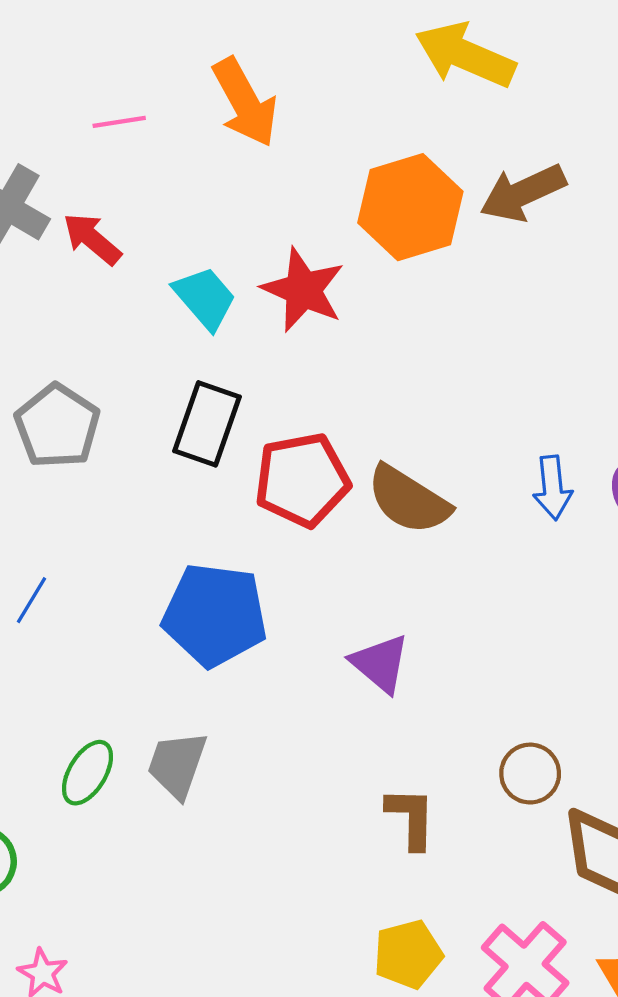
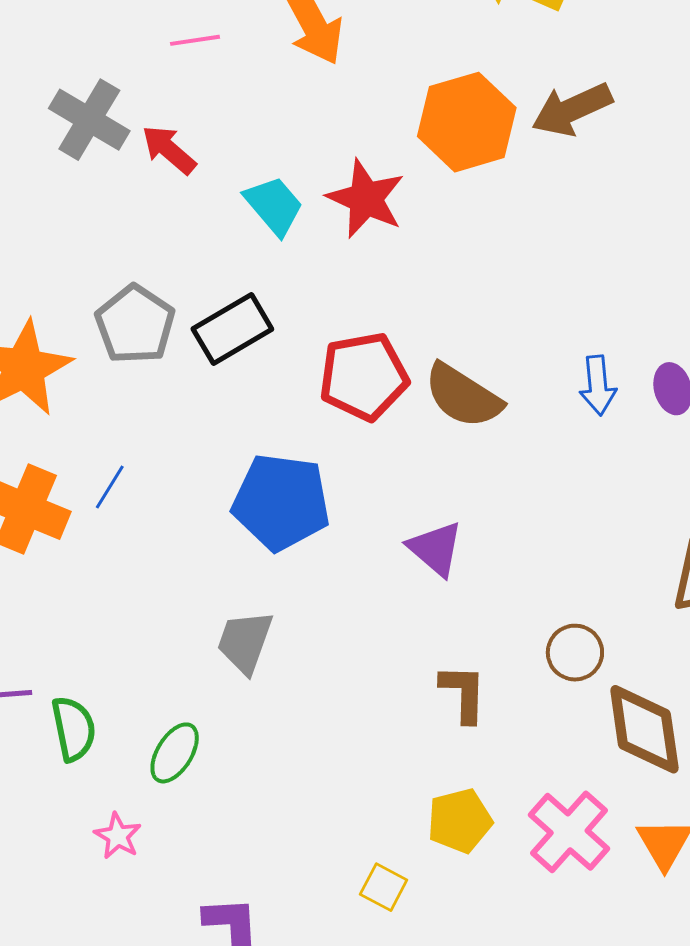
black rectangle: (207, 424) -> (232, 329), moved, turned 40
green ellipse: (87, 773) -> (175, 753), moved

